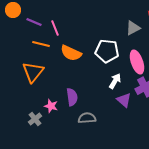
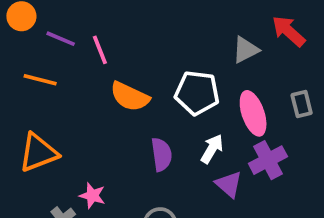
orange line: (41, 44) -> (40, 80), moved
orange triangle: (33, 72) -> (38, 153), moved, turned 30
purple semicircle: (72, 97) -> (162, 154), moved

